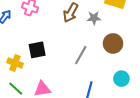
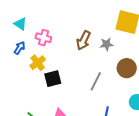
yellow cross: (15, 63) -> (38, 63), moved, turned 35

